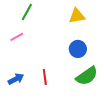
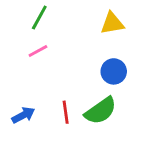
pink line: (17, 37) -> (38, 51), moved
green semicircle: (87, 76) -> (101, 111), moved

